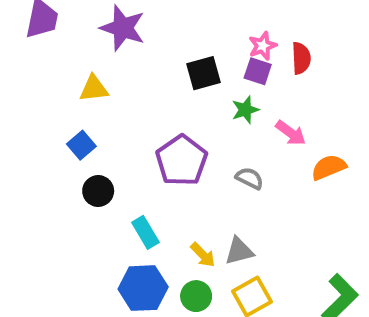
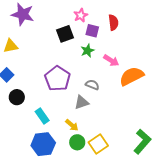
pink star: (263, 46) -> (81, 15), moved
orange semicircle: (329, 167) -> (132, 76), size x1.4
gray triangle: (239, 251) -> (82, 102), moved
green circle: (196, 296) -> (77, 142), moved

